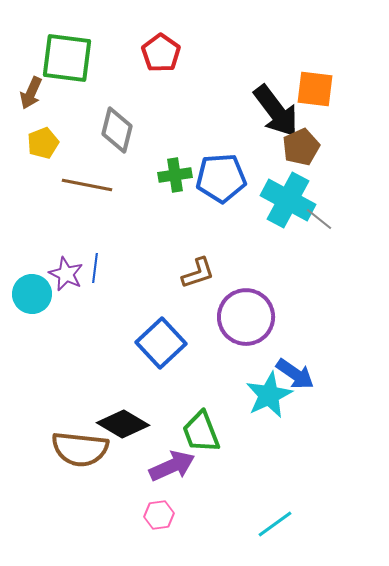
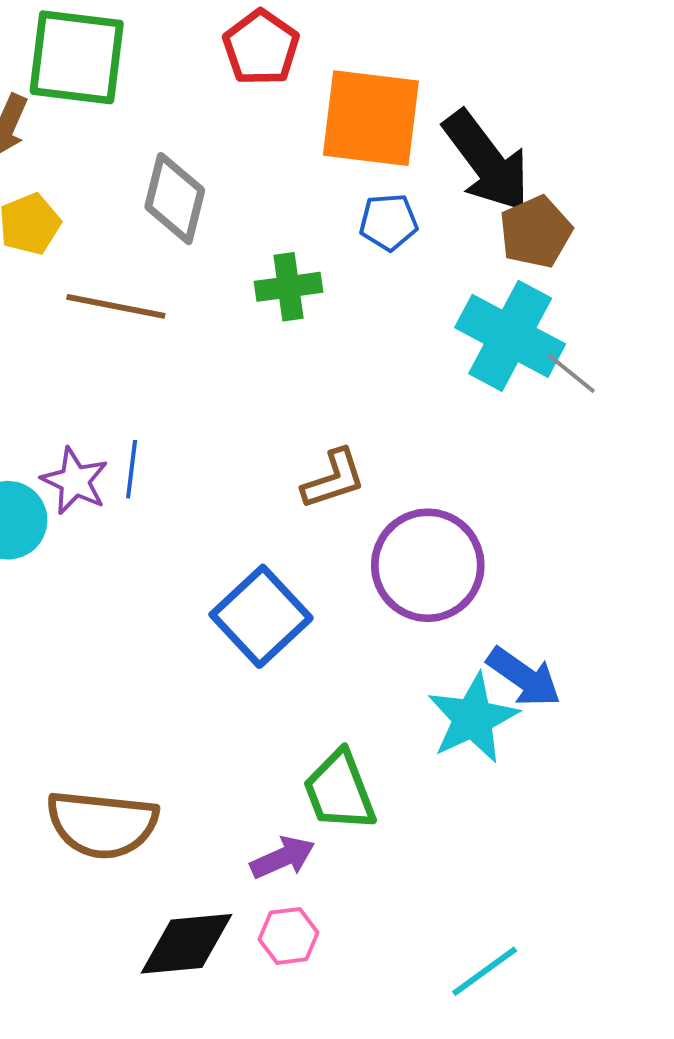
orange square: (315, 89) -> (371, 118), moved, size x1.4
blue pentagon: (221, 178) -> (389, 222), moved, size x0.6
black diamond: (123, 424) -> (187, 944), moved, turned -36
purple arrow: (172, 466) -> (283, 858), size x0.7
pink hexagon: (159, 515) -> (288, 936), moved

